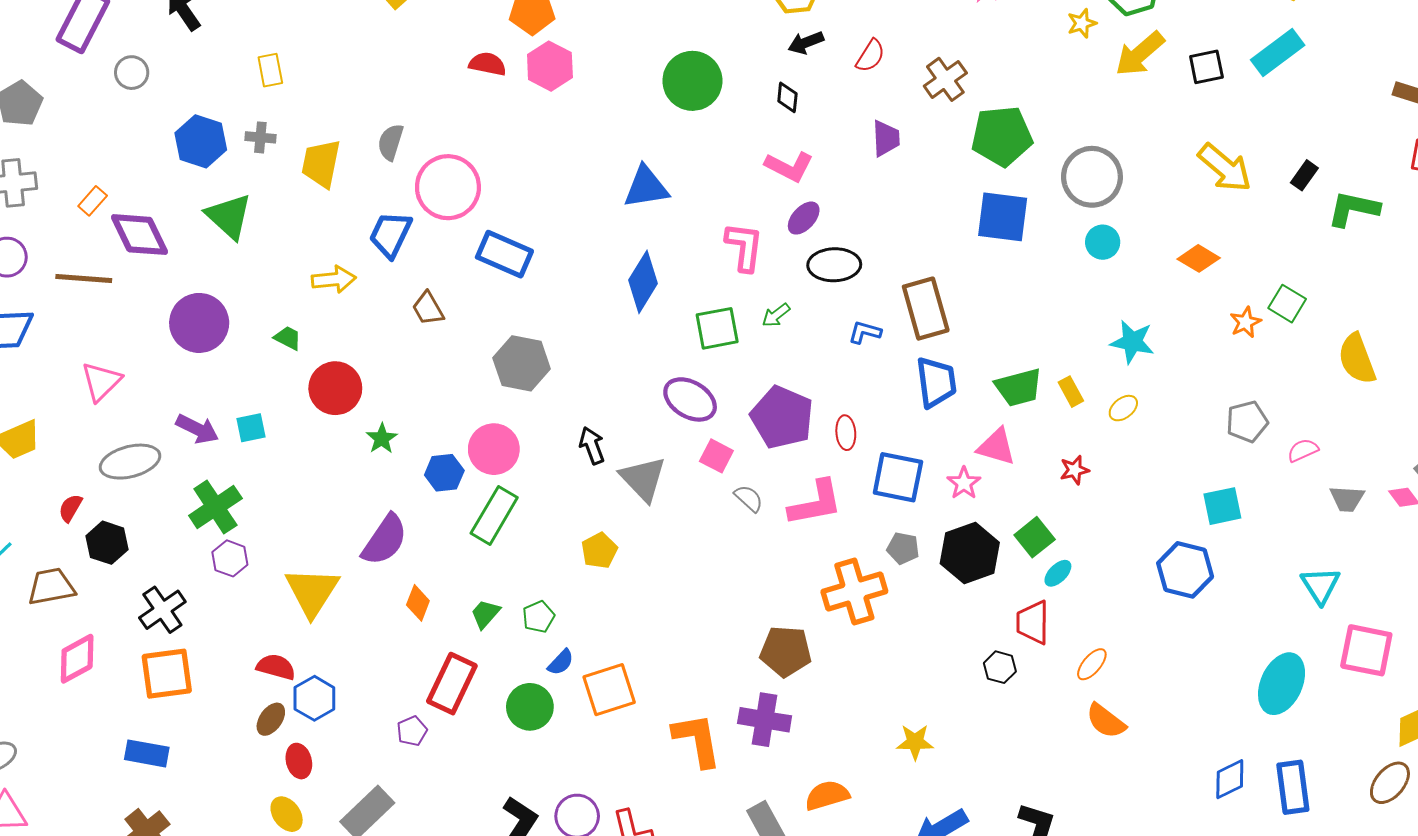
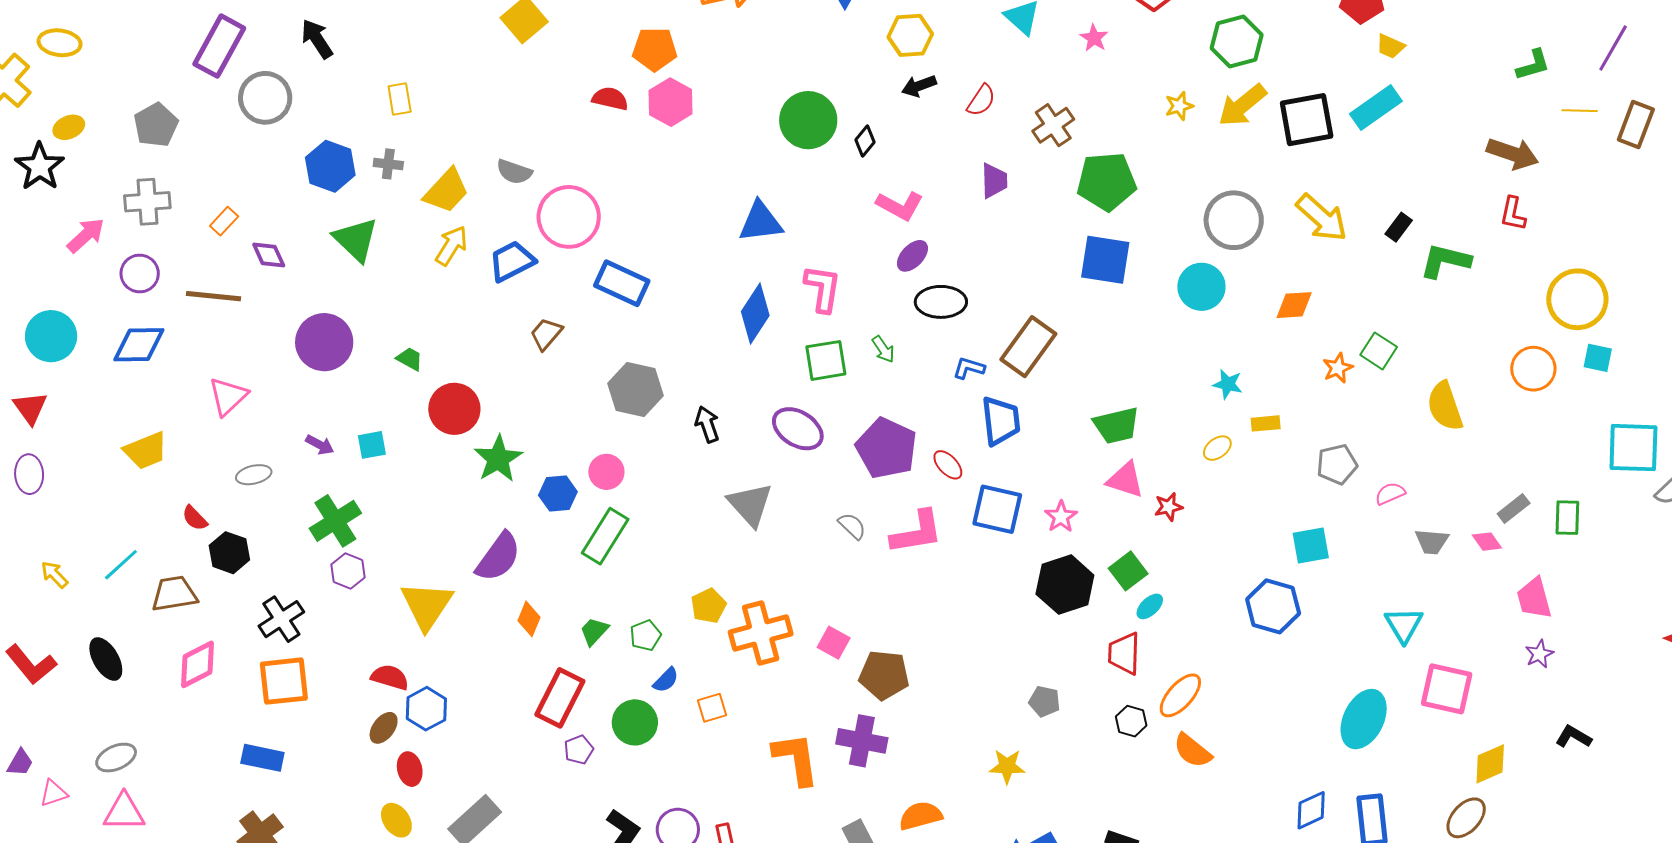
yellow star: (1082, 23) -> (1179, 106), moved
black square: (1206, 67) -> (1307, 120), size x1.6
gray circle: (132, 73) -> (265, 98), size x1.6
black diamond: (787, 97) -> (865, 141), moved, turned 32
gray semicircle: (391, 142) -> (514, 172), turned -90
yellow trapezoid: (321, 164) -> (446, 191), turned -150
gray circle: (1092, 177) -> (1234, 220), moved
blue trapezoid: (390, 234) -> (512, 261), turned 36
purple diamond: (140, 235) -> (269, 255), size x0.6
cyan circle: (1103, 242) -> (1201, 287), size x1.4
pink L-shape: (744, 247) -> (823, 289), moved
orange diamond: (1199, 258) -> (1294, 305), turned -36
yellow arrow: (334, 279) -> (451, 246), moved, turned -54
brown trapezoid: (428, 308) -> (546, 334), turned 69
brown rectangle: (926, 309) -> (1028, 347), turned 50
green arrow: (776, 315) -> (883, 349), turned -88
cyan star: (1132, 342) -> (1228, 384), size x0.7
blue trapezoid: (936, 382) -> (1001, 421), moved
yellow rectangle: (1071, 392) -> (1266, 423), moved, turned -68
purple arrow: (197, 429) -> (320, 445), size x0.7
red ellipse: (846, 433) -> (948, 465), turned -40
green star: (382, 439) -> (498, 459), size x1.6
black arrow: (592, 446) -> (707, 424), moved
pink triangle: (997, 447) -> (1125, 480), moved
pink circle: (494, 449) -> (606, 472), size x0.7
pink square: (716, 456) -> (834, 643), moved
gray ellipse: (130, 462) -> (254, 475), size x0.6
red semicircle: (70, 508) -> (195, 518), turned -76
gray pentagon: (903, 548) -> (1044, 701), moved
yellow pentagon: (599, 551) -> (709, 606), moved
orange cross: (854, 591) -> (761, 633), moved
orange ellipse: (1092, 664) -> (1180, 695), size x1.4
black hexagon: (1000, 667) -> (1131, 721), moved
orange square: (609, 690) -> (712, 708), size x0.6
purple pentagon: (412, 731) -> (579, 750), moved

